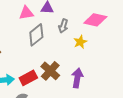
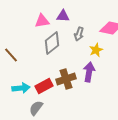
brown cross: (50, 71) -> (66, 79), turned 30
purple arrow: (77, 78) -> (89, 72), moved

